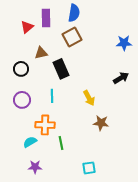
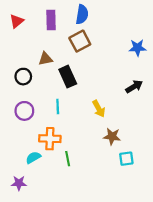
red triangle: (27, 27) -> (17, 21), moved
purple star: (35, 167) -> (19, 183), moved
cyan square: (89, 168) -> (126, 159), moved

